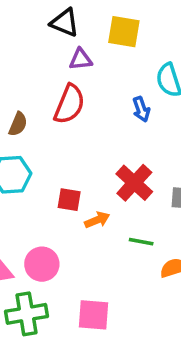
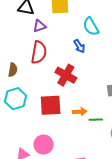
red cross: (134, 183) -> (66, 75), moved
red square: (69, 200) -> (51, 105), size x1.6
orange arrow: (97, 220) -> (80, 112), moved, turned 32

